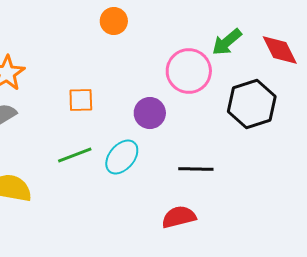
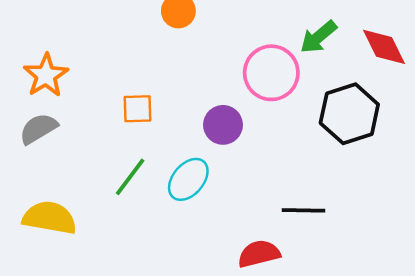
green line: (75, 155) -> (130, 177), turned -32
black line: (196, 169) -> (304, 210), moved

